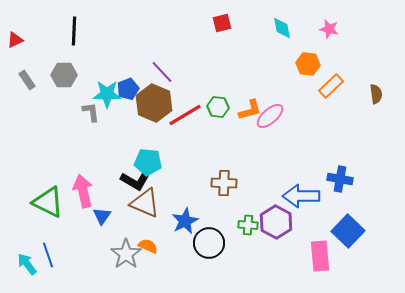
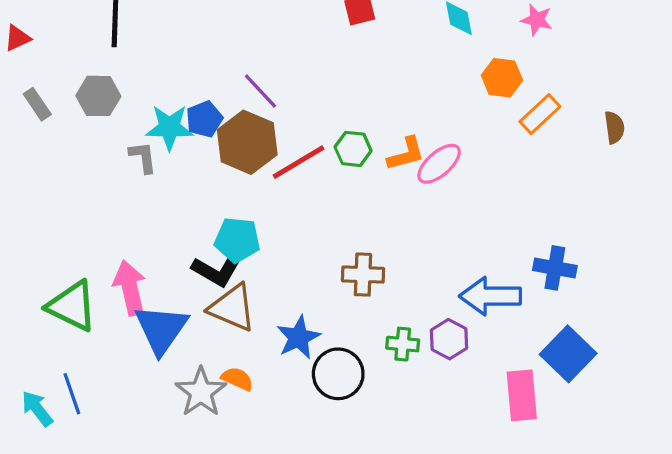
blue triangle: (102, 216) -> (161, 329), size x1.8
purple hexagon: (276, 222) -> (449, 339), size x0.7

